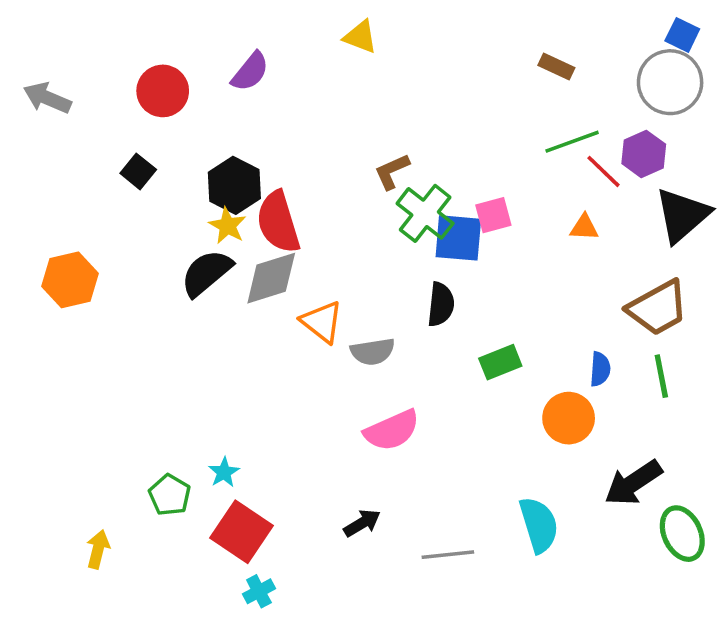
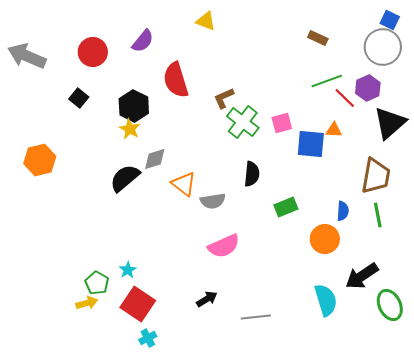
gray arrow: (47, 98) -> (27, 56), size x1.4
red semicircle: (278, 222) -> (176, 80), moved
blue square: (458, 238) -> (311, 144), moved
black semicircle: (206, 273) -> (125, 178), moved
gray diamond: (271, 278) -> (155, 159), size x0.7
brown trapezoid: (658, 308) -> (376, 176), turned -51
cyan semicircle: (539, 525) -> (326, 300), moved
yellow arrow: (98, 549) -> (87, 303), moved, turned 60

